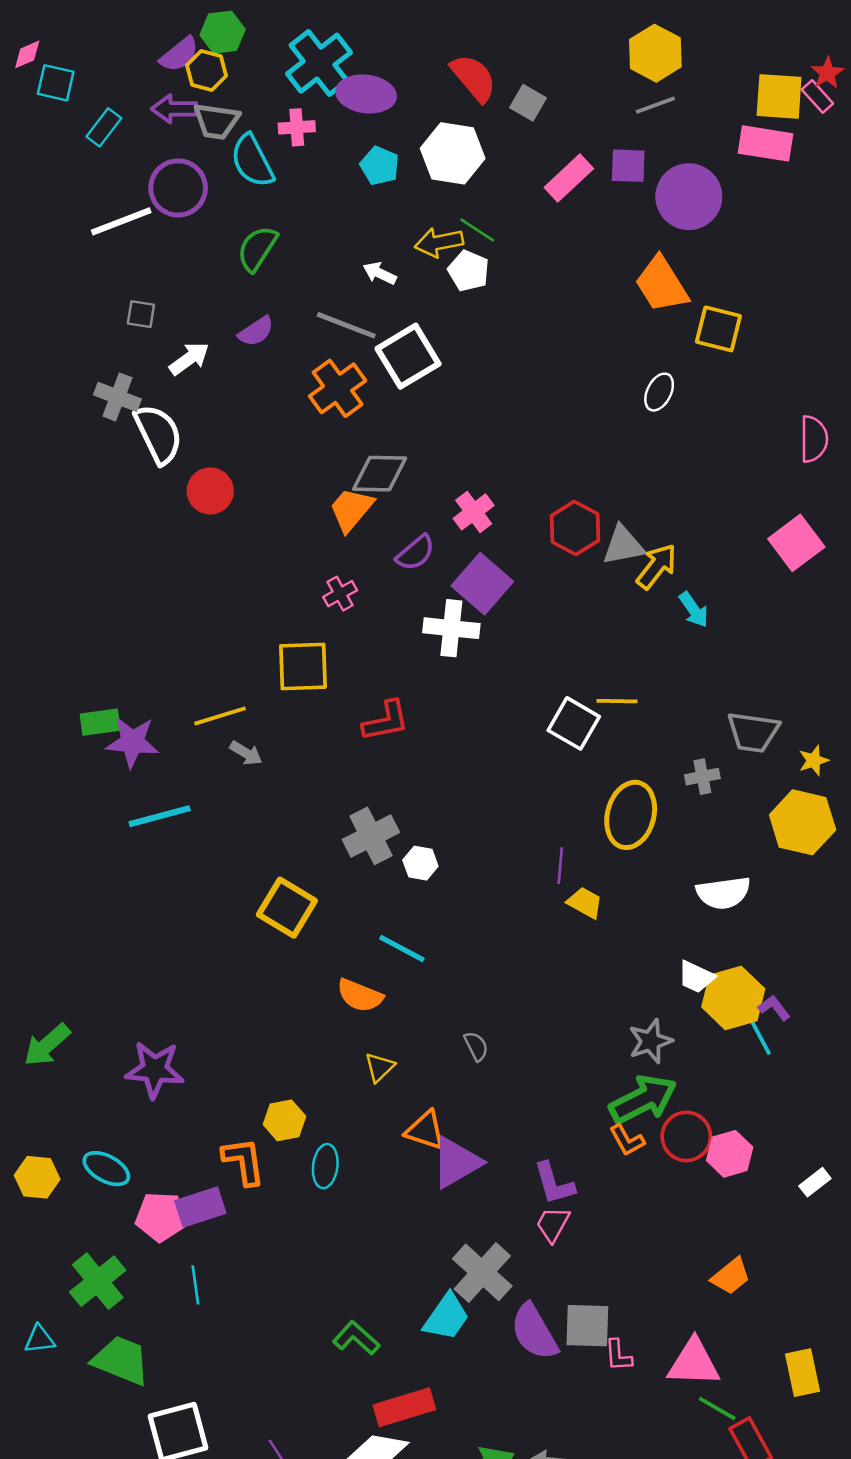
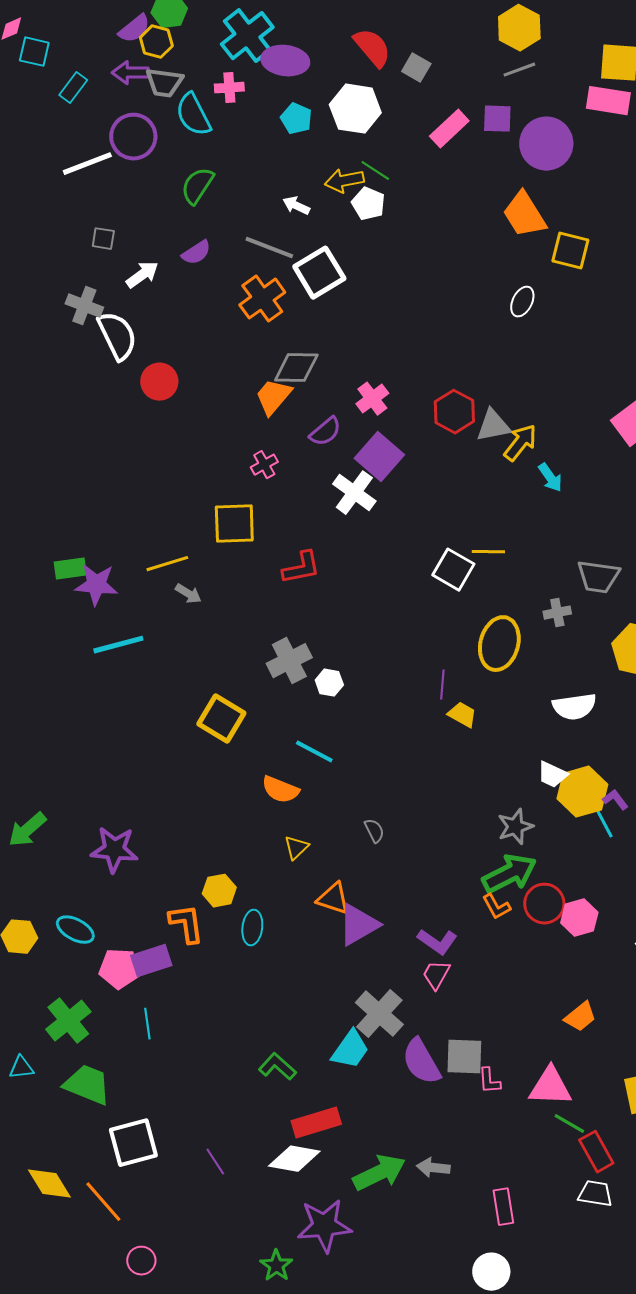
white cross: (451, 628) -> (354, 493), turned 30
purple L-shape: (554, 1183) -> (437, 942), turned -39

